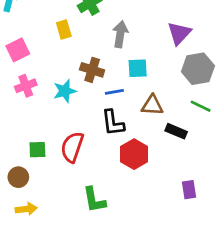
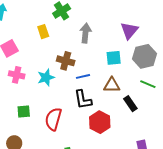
cyan square: (138, 68) -> (114, 58), moved
pink cross: (26, 86) -> (17, 75), turned 35
black rectangle: (176, 131) -> (130, 104), turned 35
green square: (37, 150) -> (24, 111), moved

